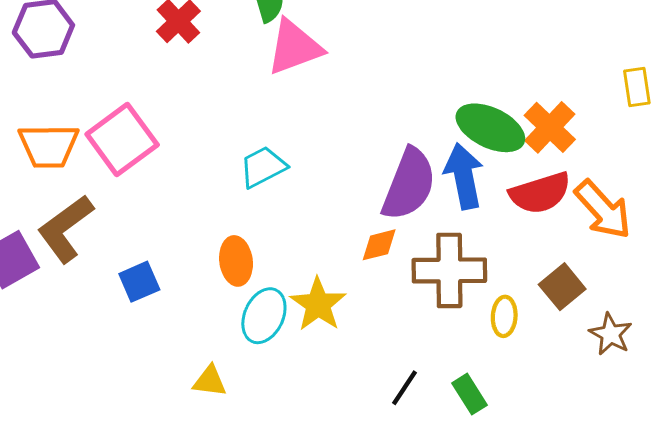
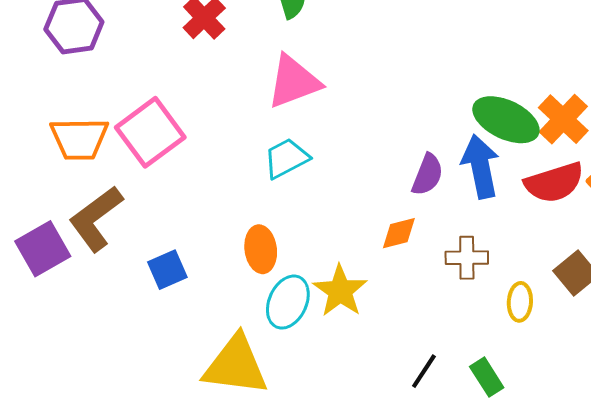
pink triangle: (294, 47) -> (294, 82), moved
purple semicircle: (409, 184) -> (427, 175), size x0.6
brown cross: (449, 270) -> (467, 258), size x0.6
yellow triangle: (210, 381) -> (236, 365), size x2.0

